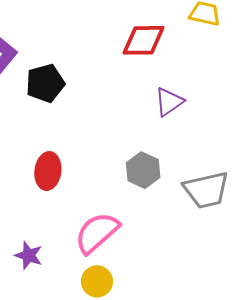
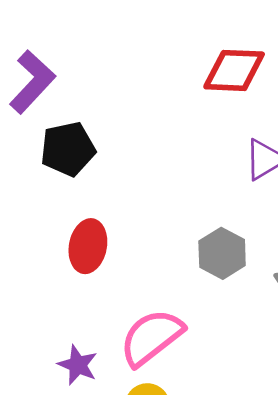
black pentagon: (45, 83) -> (68, 149), moved
purple star: (29, 255) -> (78, 365), moved

